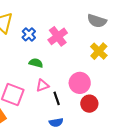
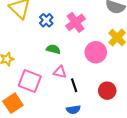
pink circle: (80, 83) -> (96, 52), moved
pink triangle: (42, 85) -> (60, 72), turned 32

